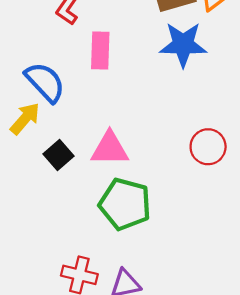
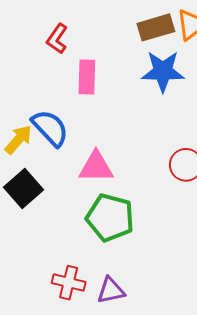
blue semicircle: (45, 82) -> (50, 128), moved
black square: (59, 155) -> (23, 189), moved, size x1.4

